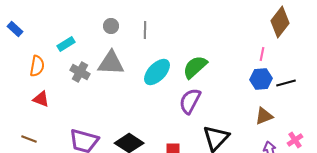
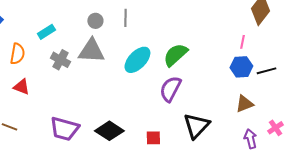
gray circle: (111, 26) -> (95, 21), moved

